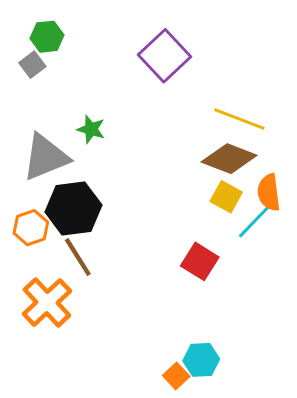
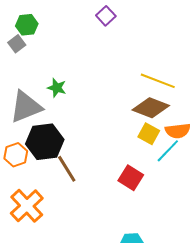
purple square: (164, 56) -> (106, 16), moved, size x0.6
orange semicircle: (269, 192) -> (178, 131), turned -90
brown line: (78, 257) -> (67, 169), moved

